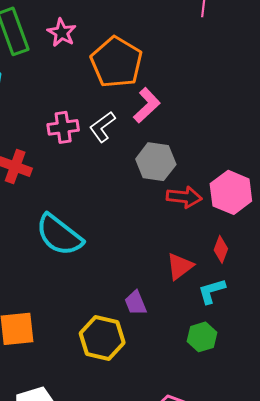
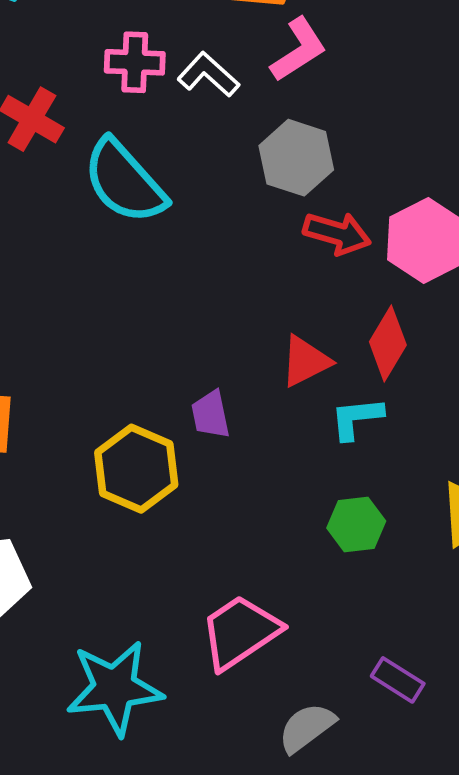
white L-shape: (102, 127) -> (208, 75), turned 68
cyan semicircle: (59, 235) -> (124, 181), moved
red diamond: (221, 249) -> (388, 343), size x1.4
green hexagon: (202, 337) -> (356, 525), moved

